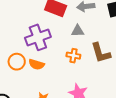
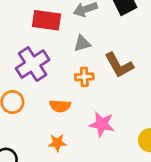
orange semicircle: (37, 64) -> (60, 106), moved

